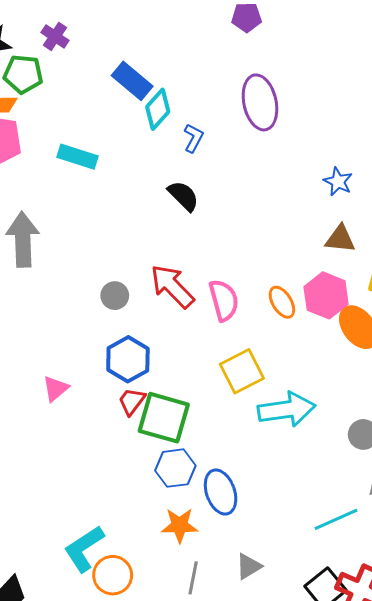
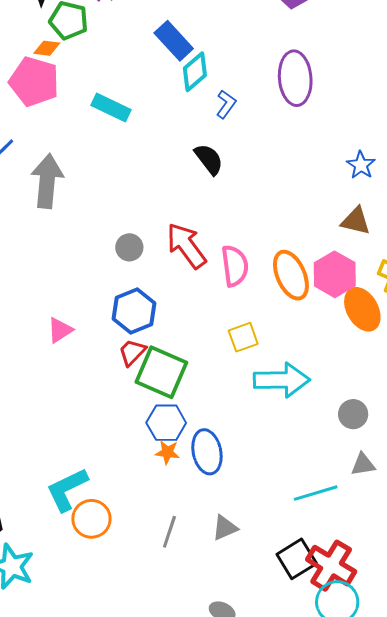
orange ellipse: (282, 302) -> (291, 275), size x1.5
yellow square: (242, 371) -> (243, 337), size x0.7
orange star: (180, 525) -> (167, 452), moved, size x0.7

